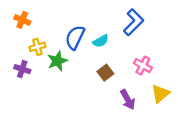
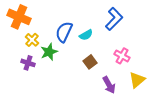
orange cross: (22, 20) -> (19, 17), size x1.6
yellow cross: (37, 47) -> (32, 40), turned -32
purple cross: (22, 69) -> (28, 63), moved

